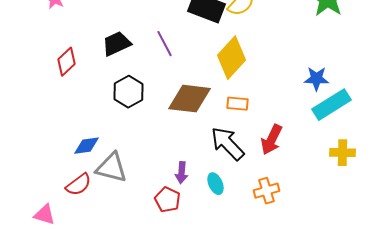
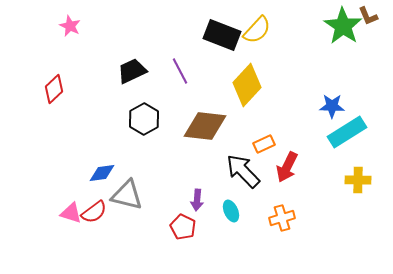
red diamond: (66, 62) -> (54, 89), moved
orange rectangle: (238, 104) -> (264, 144), moved, turned -30
pink triangle: (44, 215) -> (71, 213), moved

